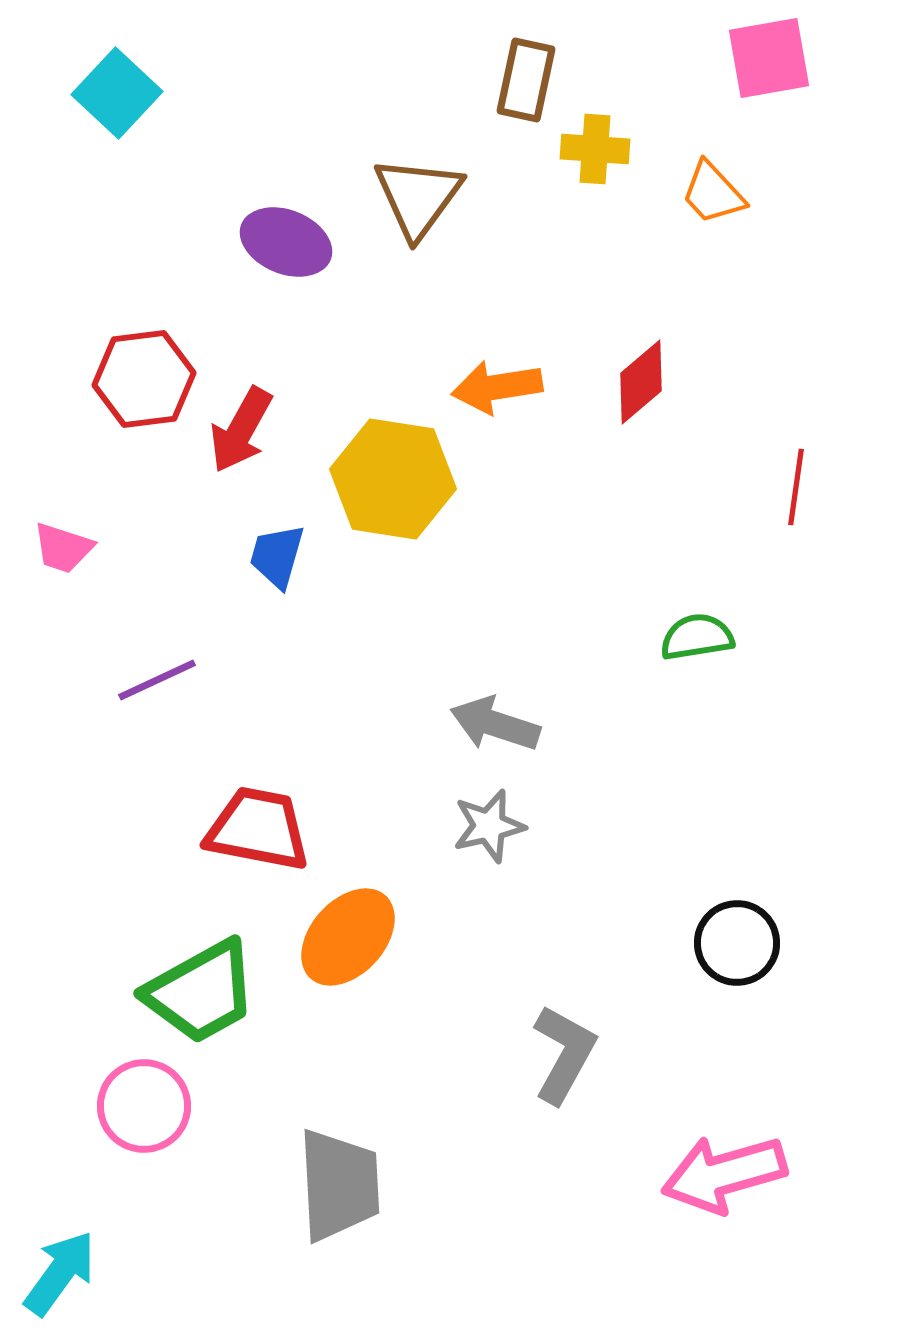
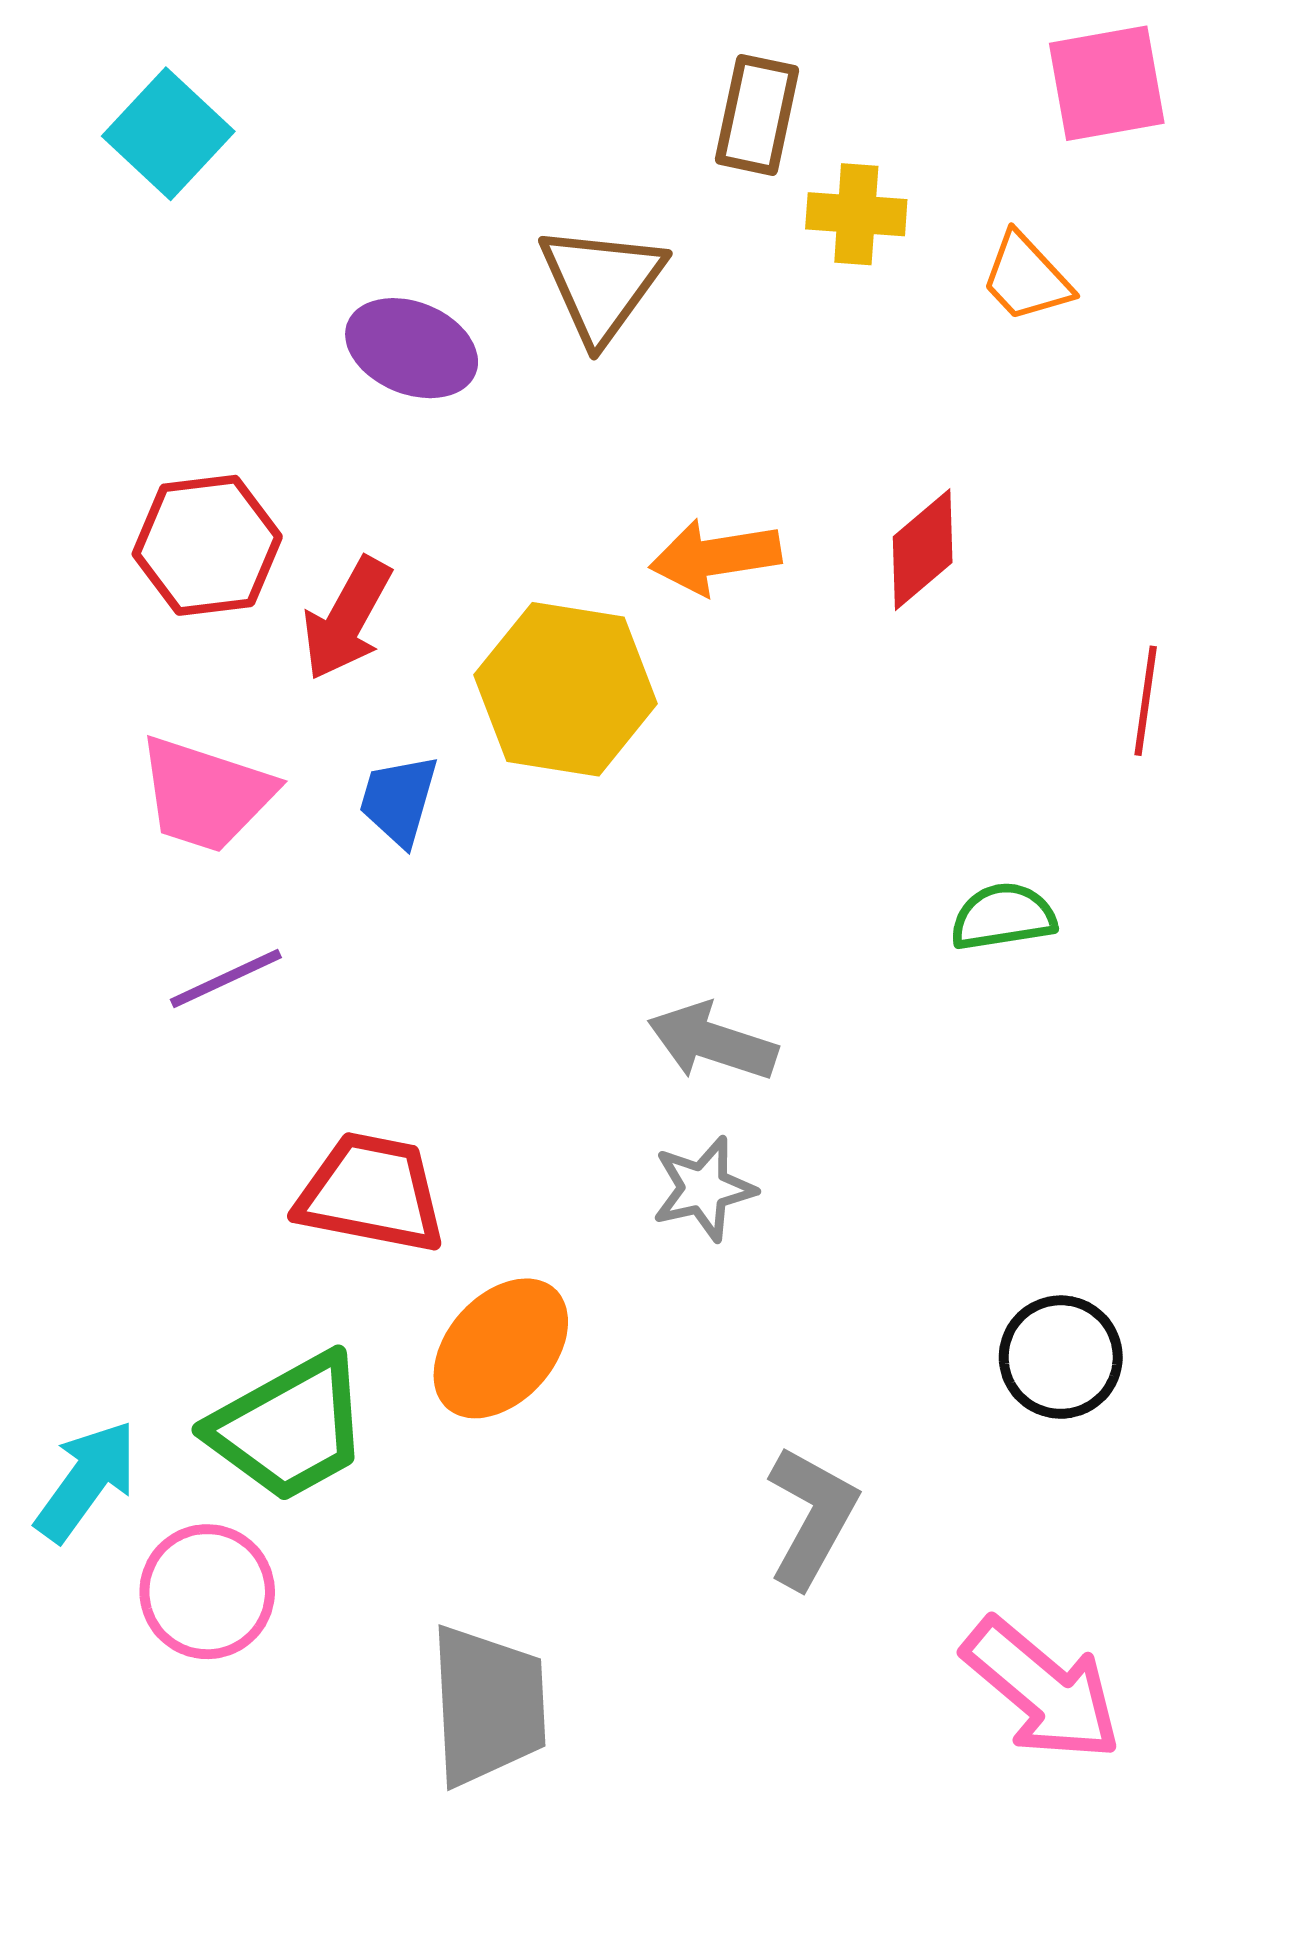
pink trapezoid: (63, 548) -> (206, 794), moved, size x1.6
pink arrow: (724, 1174) -> (1042, 1690), turned -124
cyan arrow: (60, 1273) -> (86, 1481), moved

